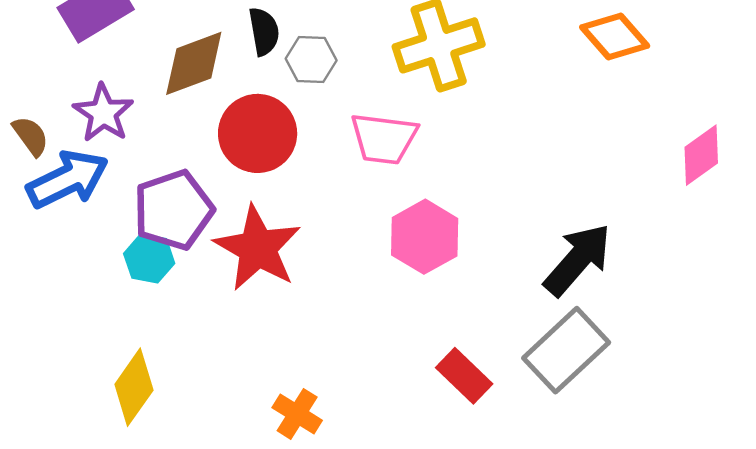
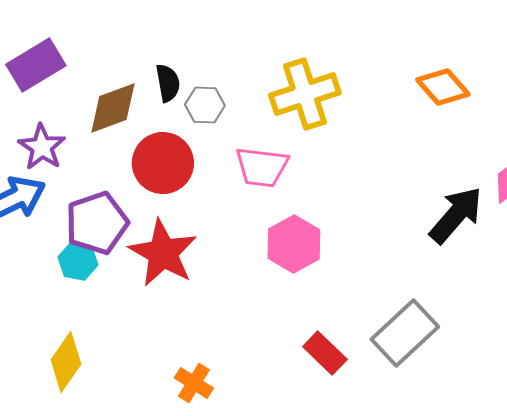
black arrow: (578, 260) -> (456, 215), moved

